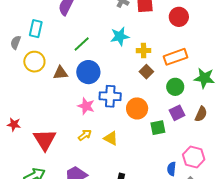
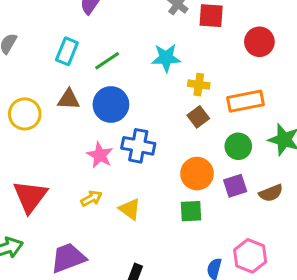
cyan rectangle: (36, 29) -> (67, 51), moved
yellow circle: (34, 62) -> (25, 114), moved
orange circle: (137, 108) -> (197, 174), moved
brown semicircle: (201, 114) -> (271, 193), turned 35
green square: (158, 128) -> (191, 211), moved

